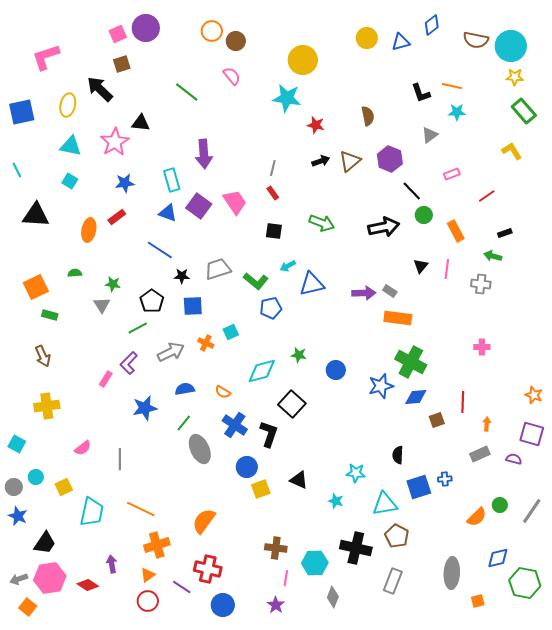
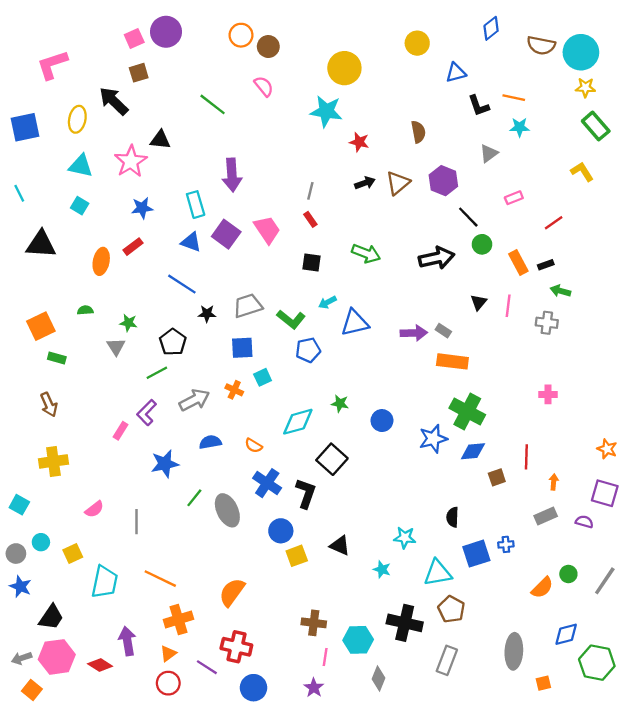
blue triangle: (401, 42) -> (456, 73), moved
black rectangle: (505, 233) -> (546, 265), moved
blue square: (193, 306) -> (242, 348), moved
green line: (184, 423) -> (194, 498), moved
purple arrow: (112, 564) -> (127, 641), size x1.4

